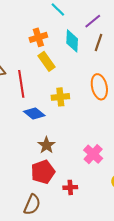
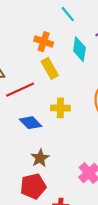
orange cross: (38, 37) -> (44, 42), turned 30
red line: (21, 84) -> (20, 90), turned 68

